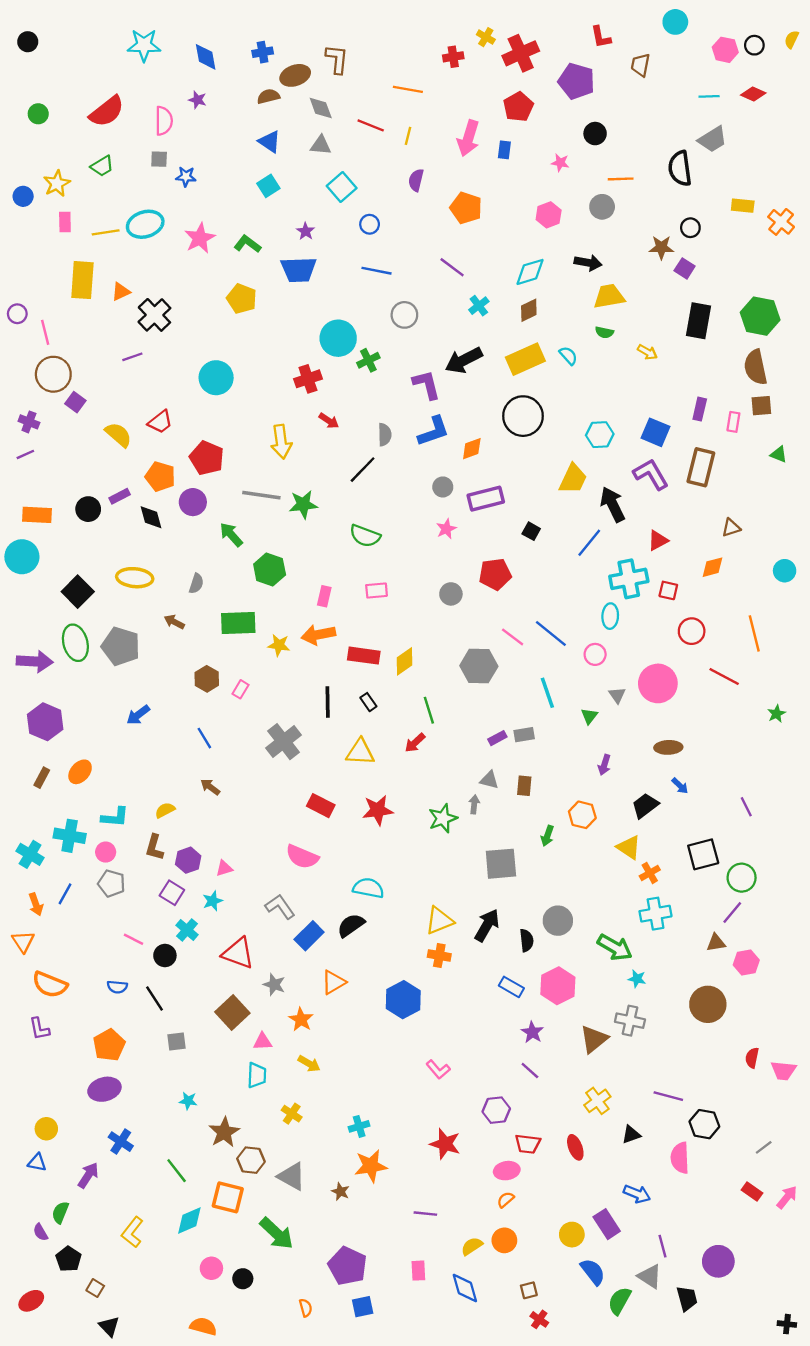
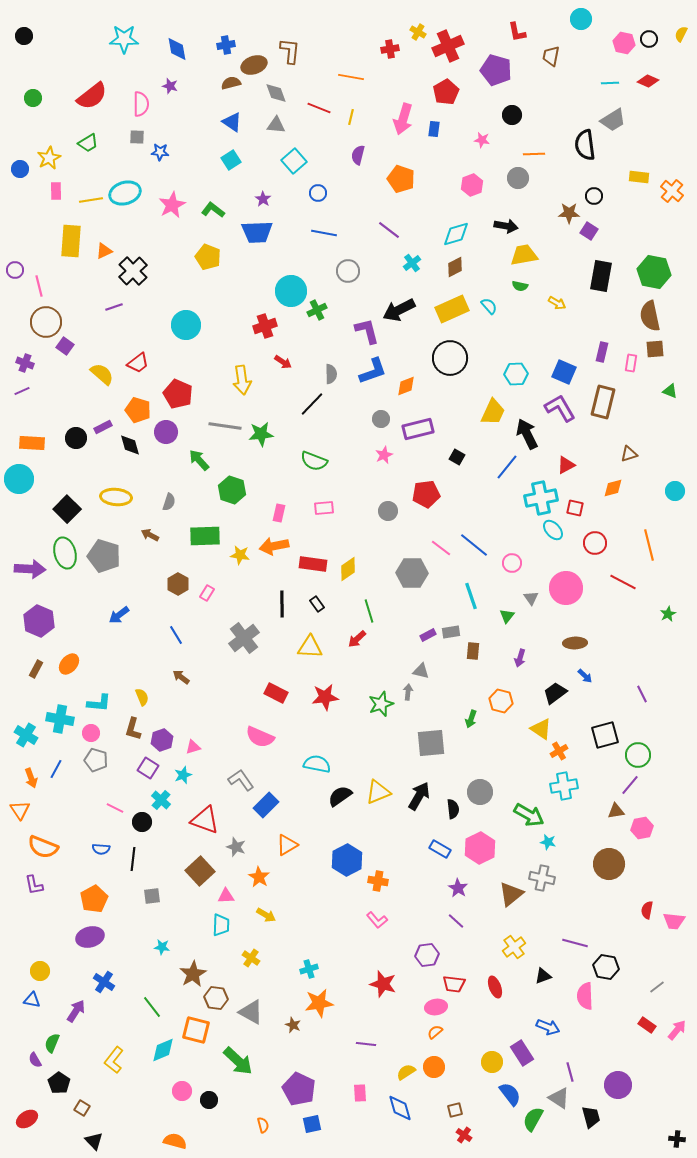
cyan ellipse: (610, 616) -> (553, 530), moved, turned -45
brown rectangle: (524, 786) -> (473, 651), moved
yellow semicircle: (165, 810) -> (142, 697), turned 96
black semicircle: (351, 925) -> (340, 796), moved
orange cross: (439, 956) -> (378, 881), moved
black line: (154, 999) -> (133, 859), turned 40

